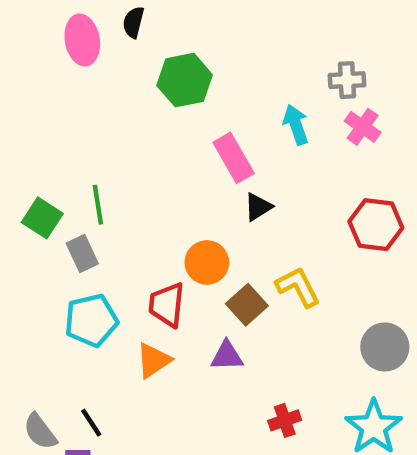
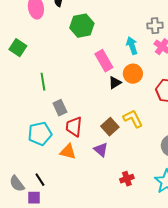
green square: (42, 218) -> (18, 48), moved
gray rectangle: (82, 254) -> (60, 108), moved
orange circle: (207, 262) -> (133, 74), moved
purple triangle: (227, 356) -> (101, 150), turned 42
orange triangle: (153, 360) -> (68, 152), turned 48

